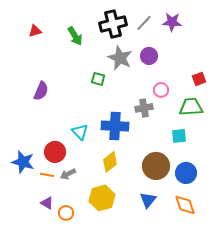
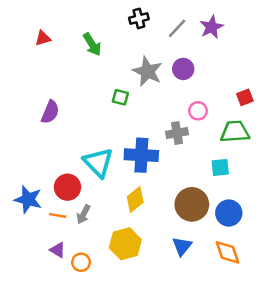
purple star: (172, 22) -> (212, 27), turned -30
black cross: (113, 24) -> (139, 18), moved, size x0.6
cyan triangle: (80, 132) -> (98, 163), size x1.5
gray arrow: (68, 174) -> (83, 214), turned -35

